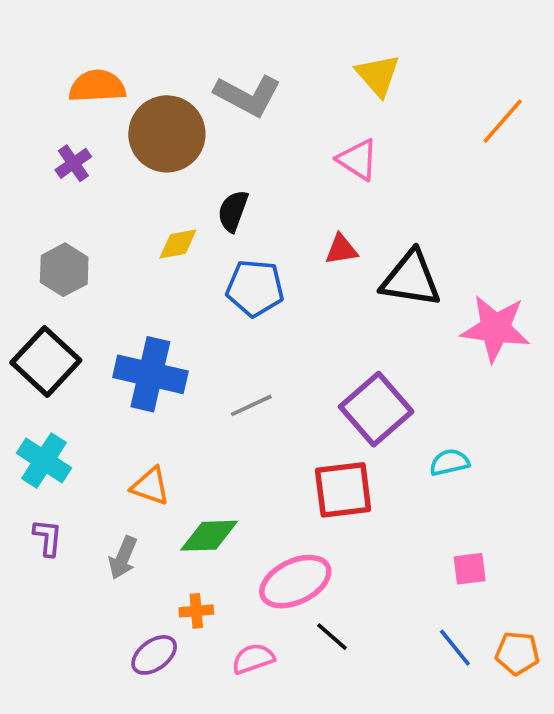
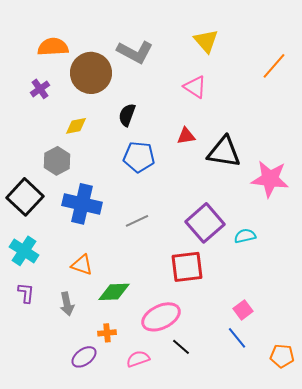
yellow diamond: (178, 244) -> (76, 126), moved
gray hexagon: (64, 270) -> (57, 161), moved
cyan semicircle: (449, 462) -> (245, 236), moved
gray arrow: (123, 558) -> (67, 304), turned -35
pink square: (470, 569) -> (243, 310), moved, turned -30
blue line: (455, 648) -> (237, 338), moved

